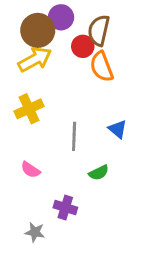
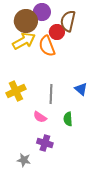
orange semicircle: (102, 67) -> (47, 46), moved
yellow cross: (29, 109) -> (16, 91), moved
pink semicircle: (30, 170) -> (40, 117), moved
green semicircle: (99, 173) -> (68, 119), turned 112

